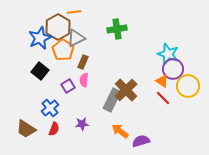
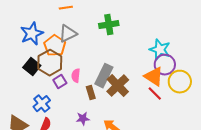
brown hexagon: (58, 27) -> (50, 63), moved
brown rectangle: (83, 62) -> (91, 93), moved, turned -40
orange triangle: (162, 81) -> (154, 77), size x1.5
gray rectangle: (112, 100) -> (104, 76), moved
purple star: (82, 124) -> (83, 119), moved

